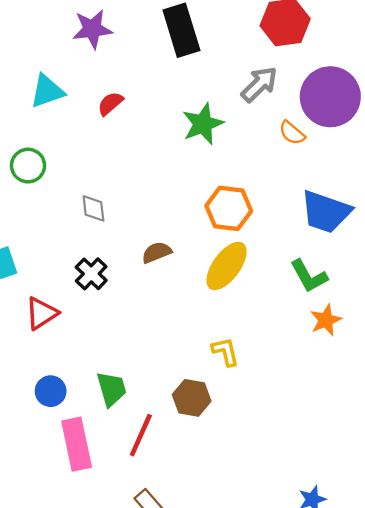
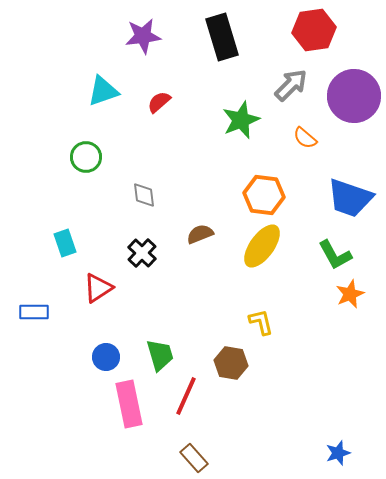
orange semicircle: (292, 133) -> (305, 138), moved

